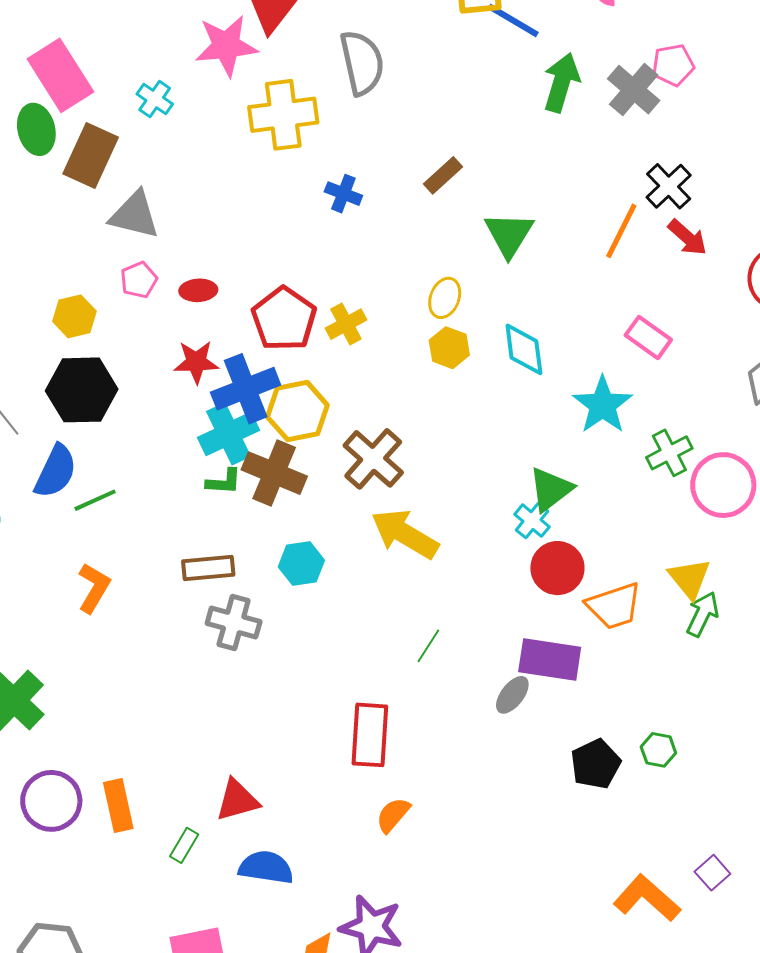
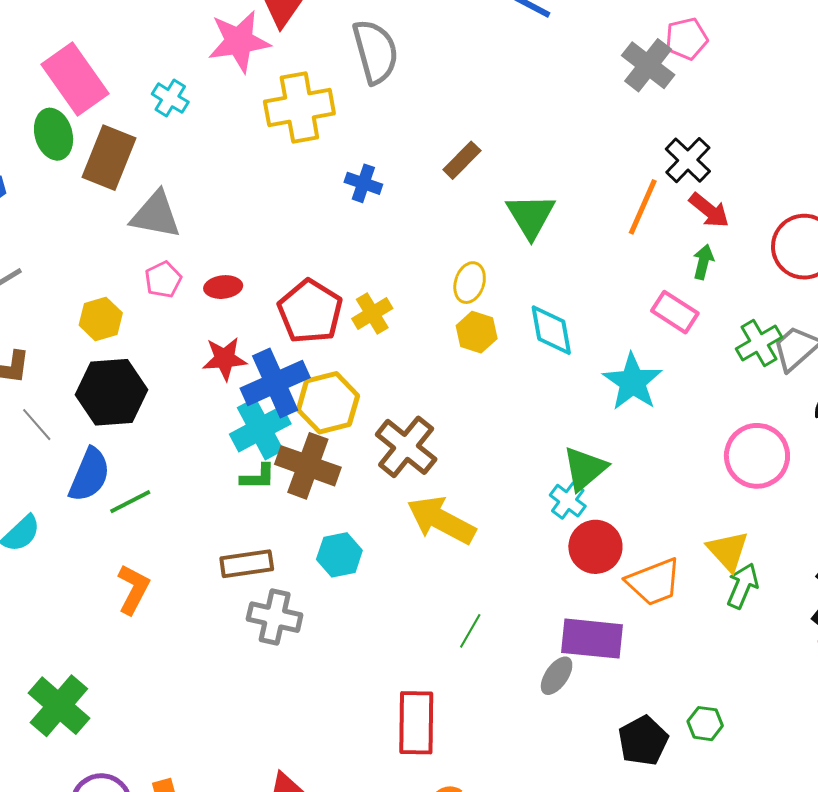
green arrow: (561, 83) -> (703, 262), moved, size x0.6
green cross: (669, 453) -> (759, 343), moved

